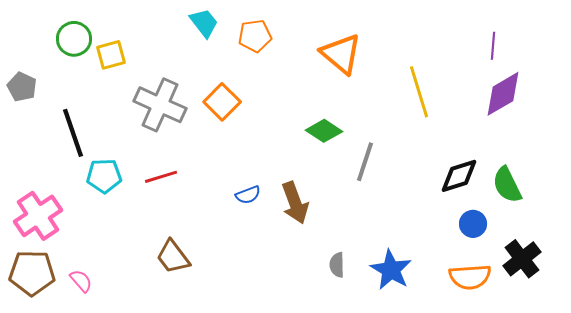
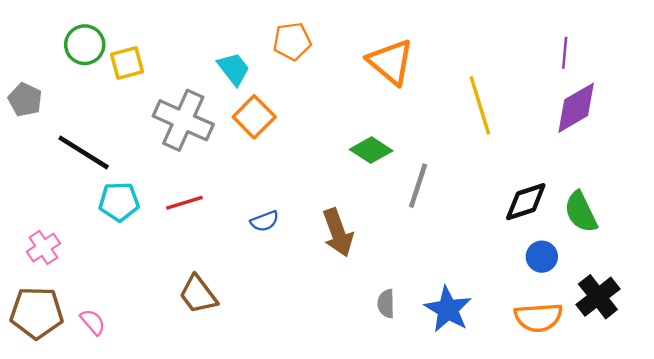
cyan trapezoid: (204, 23) -> (234, 69), moved
black line: (73, 133) -> (84, 152), turned -39
blue semicircle: (248, 195) -> (265, 221), moved
pink cross: (38, 216) -> (43, 247), size x0.6

